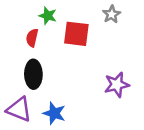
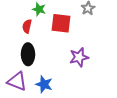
purple star: (117, 85) -> (79, 57), moved

